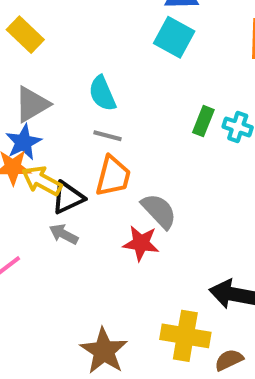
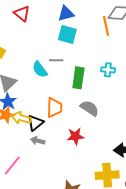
green rectangle: (203, 121) -> (78, 78), moved, size x1.5
gray line: (107, 136) -> (56, 60), moved
gray semicircle: (159, 211) -> (90, 108), moved

